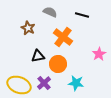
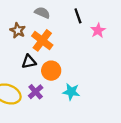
black line: (82, 15) -> (78, 16), turned 56
orange cross: (63, 37) -> (42, 40), moved
pink star: (99, 54) -> (98, 30), moved

